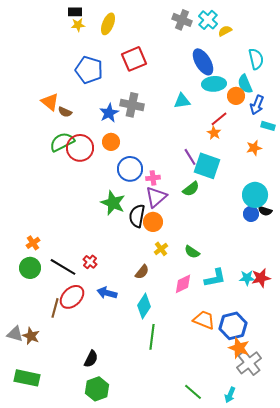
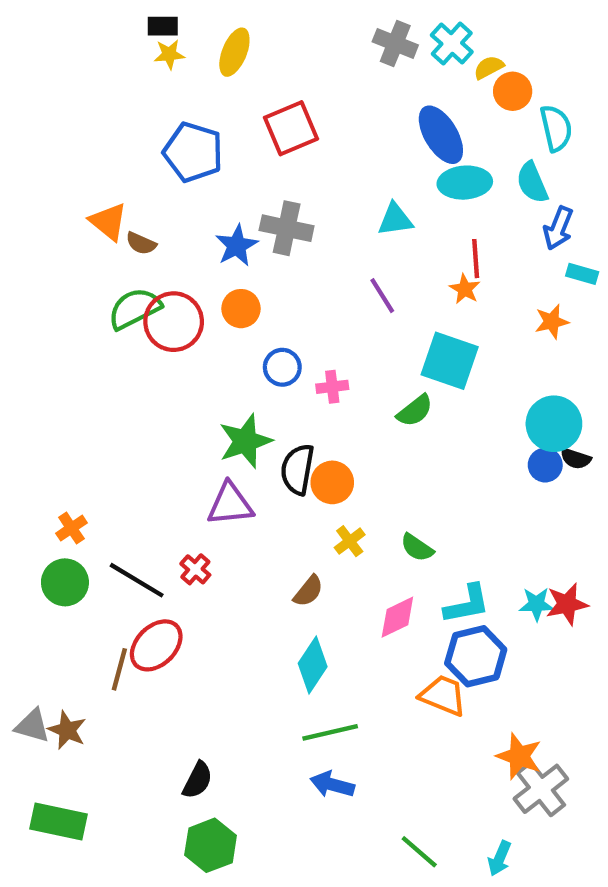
orange circle: (236, 96) -> (513, 91), moved
red line: (219, 119) -> (476, 259), turned -54
purple line: (190, 157) -> (382, 296), moved
blue circle: (130, 169) -> (282, 367), size x0.7
purple triangle: (156, 197) -> (230, 504), moved, turned 35
green star: (113, 203) -> (245, 441), turned 30
blue arrow: (107, 293) -> (332, 784), moved
blue hexagon: (233, 326) -> (476, 656), moved
green line: (152, 337) -> (330, 732), turned 70

